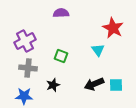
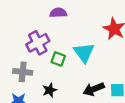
purple cross: (25, 41) -> (38, 43), moved
cyan triangle: (98, 50) -> (84, 53), moved, size x1.5

